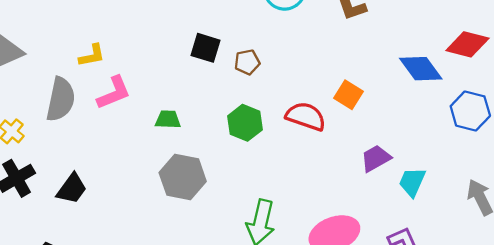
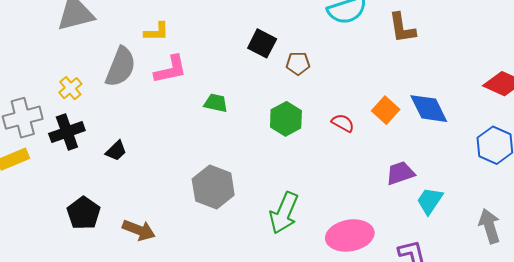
blue diamond: (421, 69) -> (429, 109), moved
red semicircle: (306, 116) -> (343, 123), size x0.6
gray hexagon: (183, 177) -> (213, 187), moved
black trapezoid: (72, 189) -> (116, 151), size x0.7

